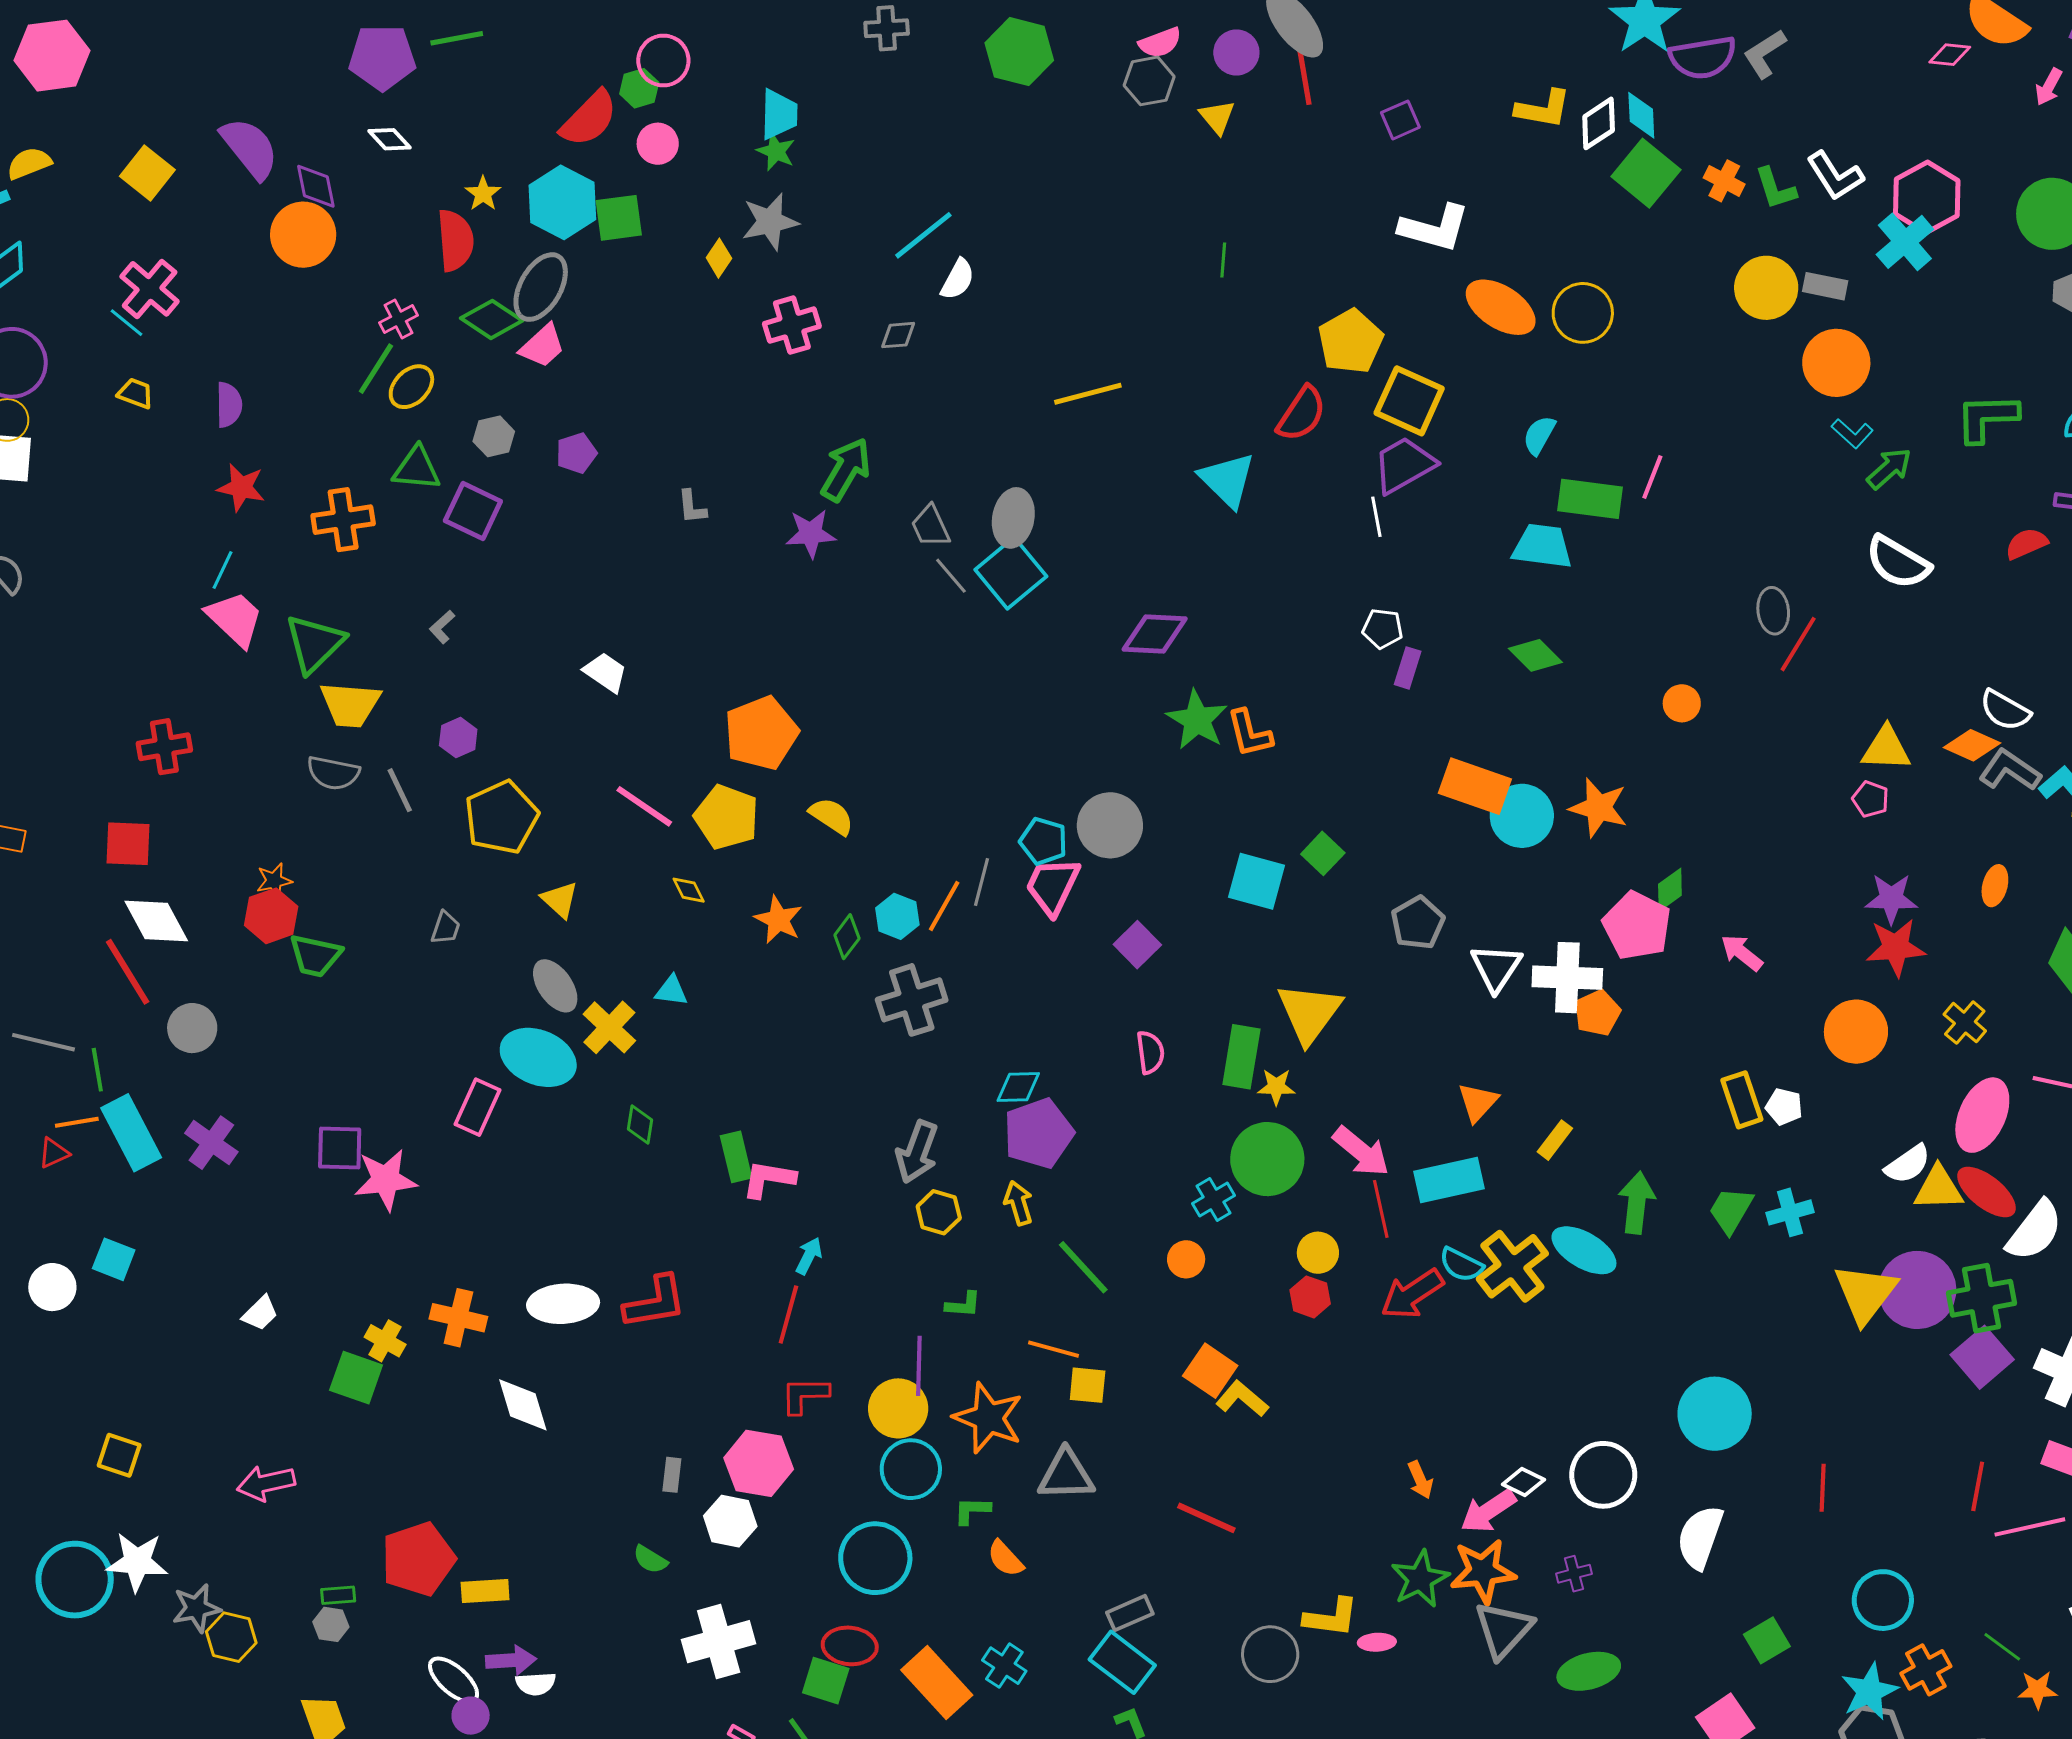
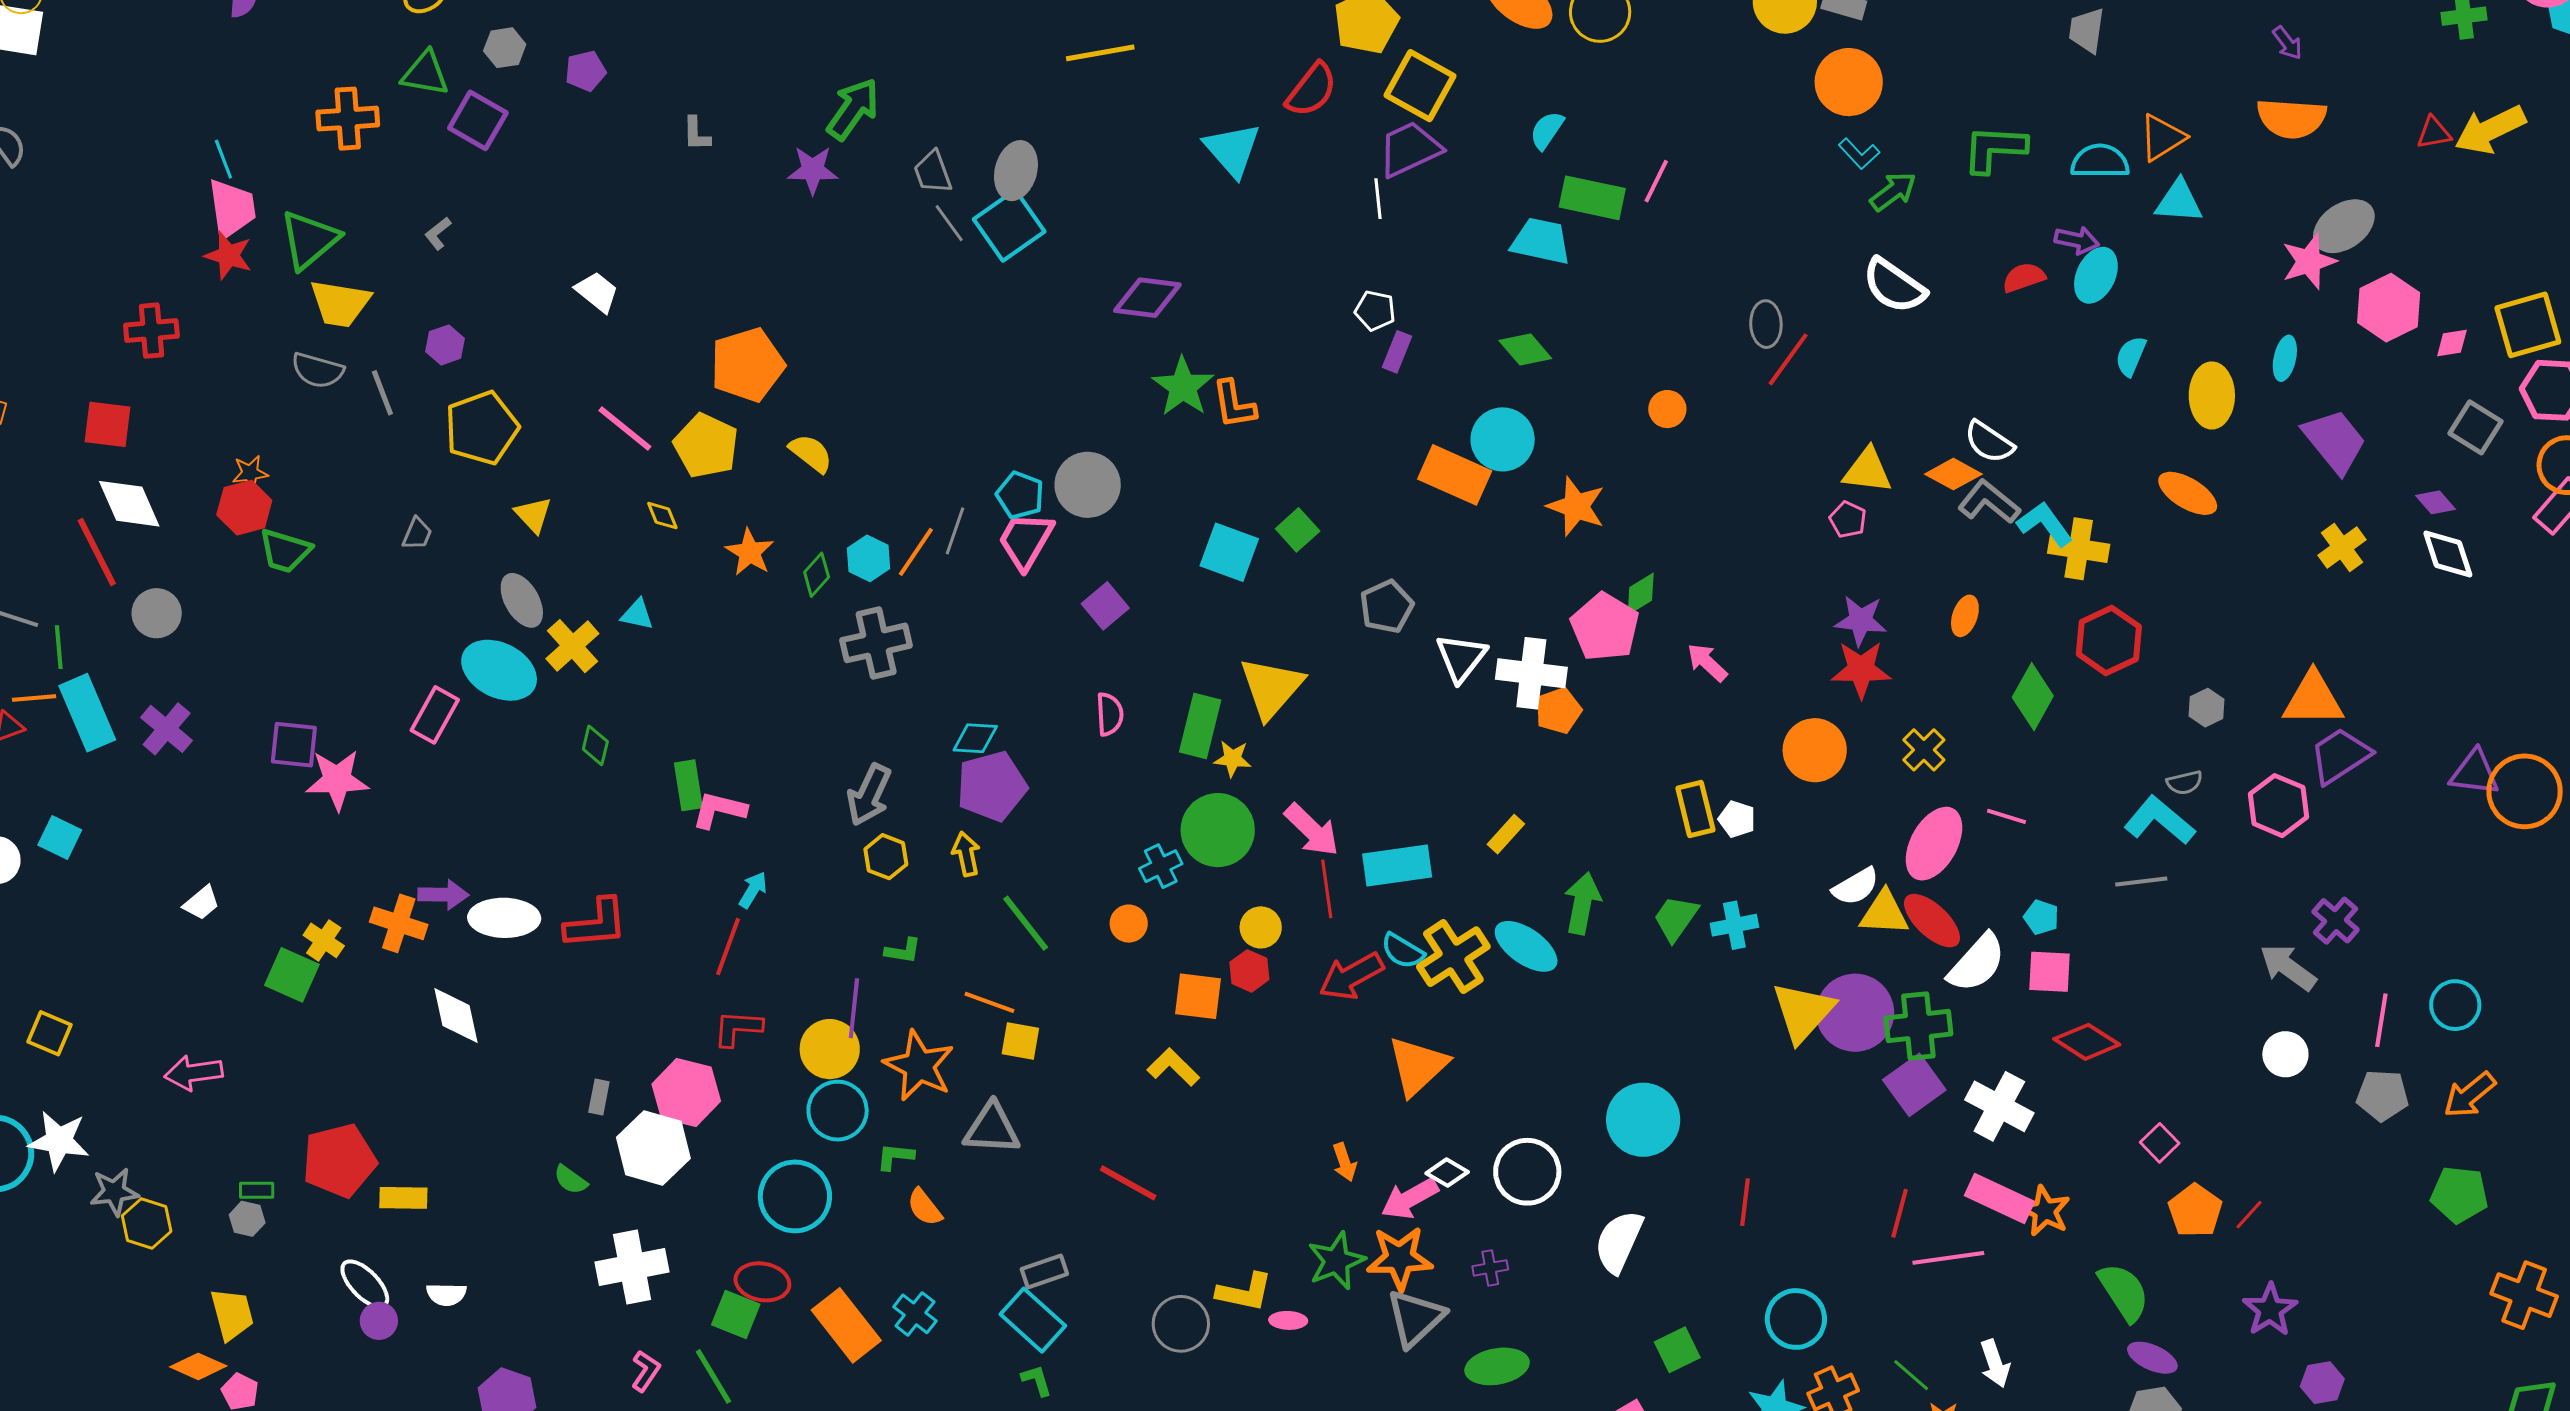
red star: (241, 487) -> (228, 255), moved
cyan line: (222, 570) -> (223, 159), turned -51
pink trapezoid: (235, 619) -> (232, 209), turned 34
cyan circle: (1522, 816) -> (1503, 439), moved
orange triangle: (1478, 1102) -> (1418, 1066), moved, size x1.5
orange square: (1210, 1371) -> (1198, 996), moved, turned -32
white hexagon: (730, 1521) -> (653, 1148), size x1.4
purple arrow: (511, 1660) -> (443, 895), moved

